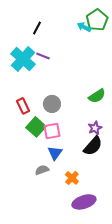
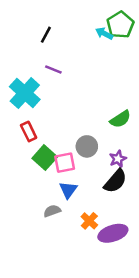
cyan cross: (23, 59) -> (25, 93), moved
gray circle: (52, 104) -> (87, 146), moved
purple ellipse: (84, 202) -> (113, 233), moved

